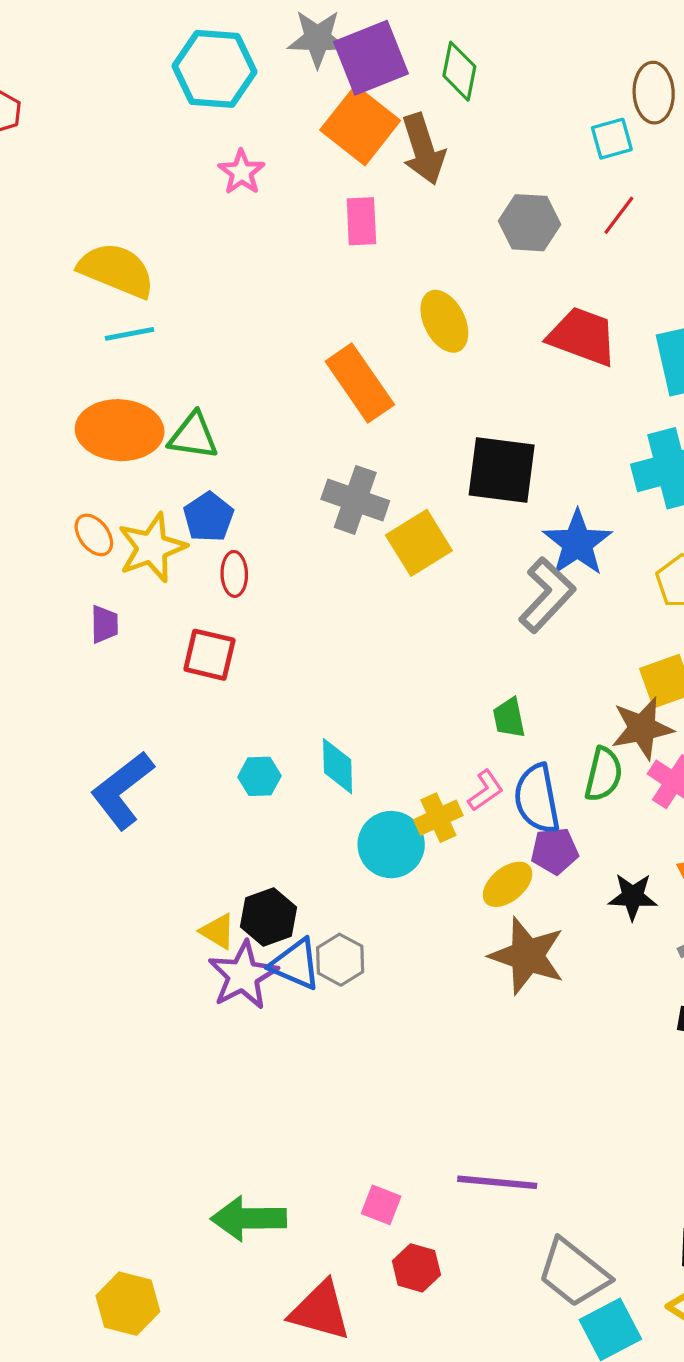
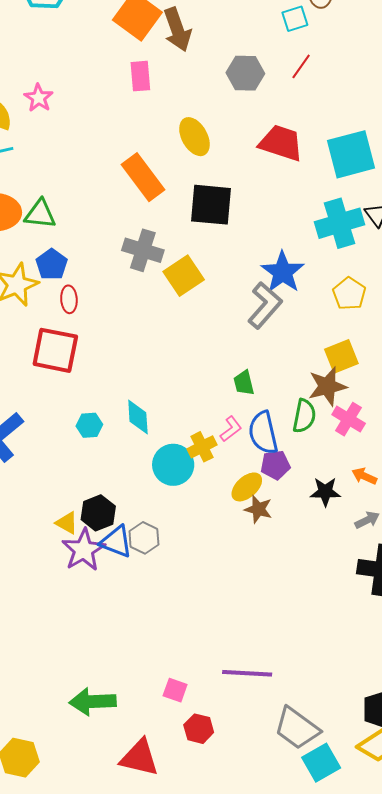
pink star: (242, 172) -> (39, 98), moved
black square: (502, 470) -> (211, 205), moved
red square: (209, 655) -> (55, 350), size x1.4
brown star: (527, 956) -> (258, 509), moved, size x0.6

